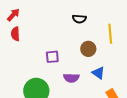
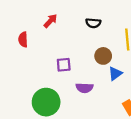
red arrow: (13, 15) -> (50, 21), moved
blue triangle: (98, 73) -> (115, 74), moved, turned 48

